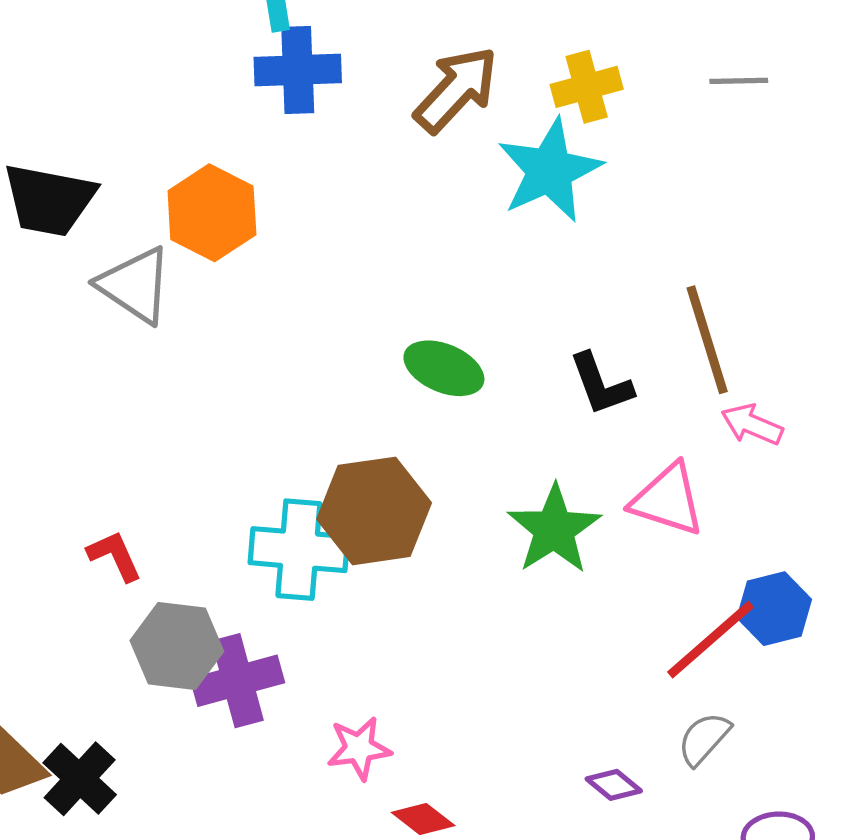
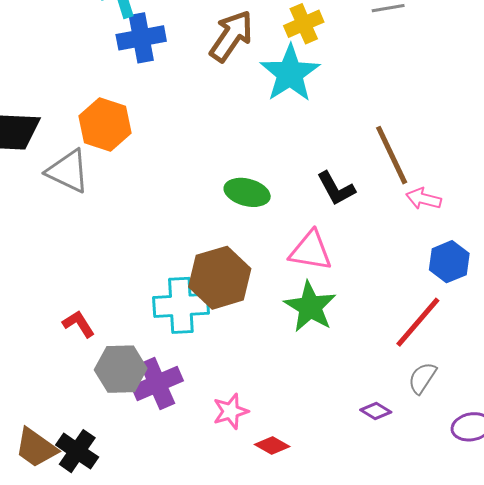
pink triangle: (668, 500) -> (311, 251), moved
green star: (554, 529) -> (310, 307), moved
blue hexagon: (774, 609) -> (449, 262), moved

